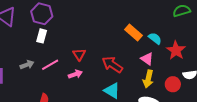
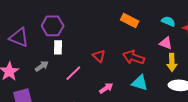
orange rectangle: (133, 32) -> (130, 21), moved
gray arrow: (27, 65) -> (42, 66), moved
pink arrow: (75, 74) -> (106, 88), moved

